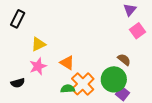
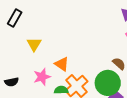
yellow triangle: (38, 44) -> (34, 44), turned -35
pink star: (38, 66) -> (42, 77), moved

